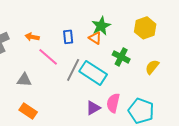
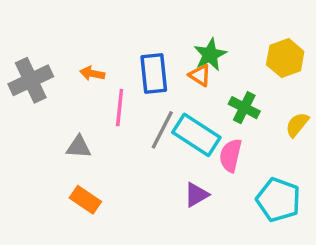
blue rectangle: (68, 37) -> (154, 73), size x1.6
pink line: (48, 57) -> (120, 108), turned 55
pink semicircle: (113, 103) -> (231, 155), moved

